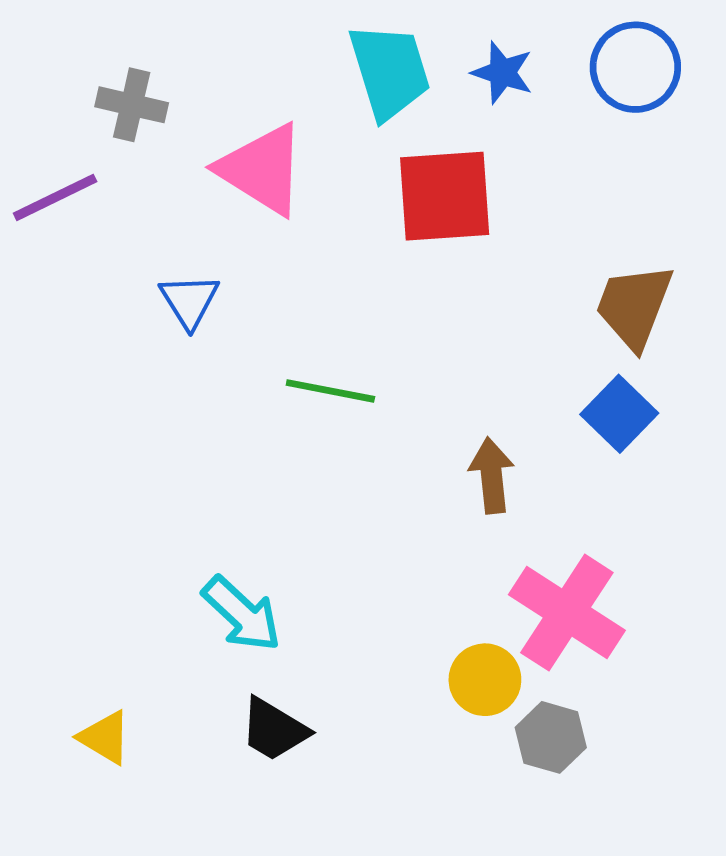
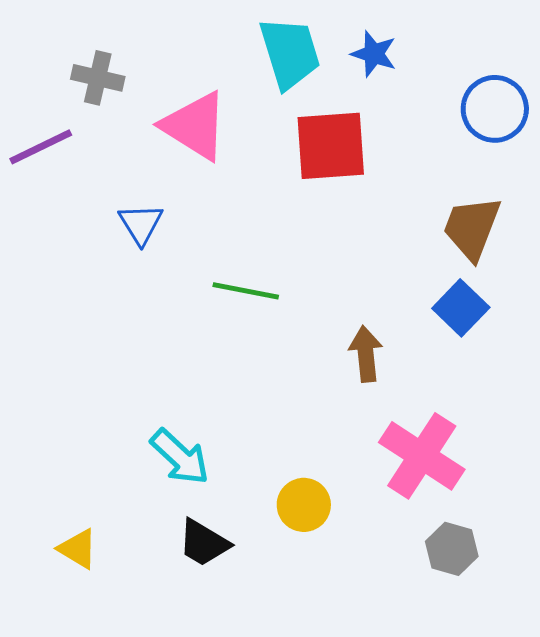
blue circle: (635, 67) -> (495, 109), moved
yellow circle: (485, 680) -> (304, 505), moved
gray hexagon: (551, 737) -> (452, 549), moved

